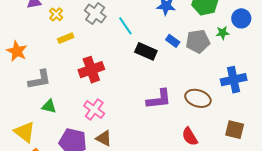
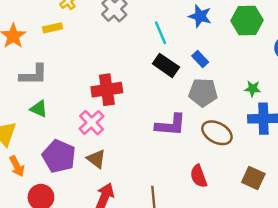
cyan line: (125, 26) -> (161, 33), moved
green star: (223, 33) -> (253, 89), moved
yellow rectangle: (66, 38) -> (52, 28), moved
gray pentagon: (198, 41) -> (203, 92), moved
red cross: (91, 70) -> (107, 90), moved

